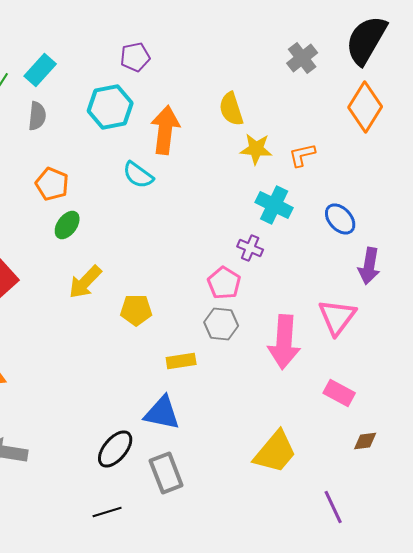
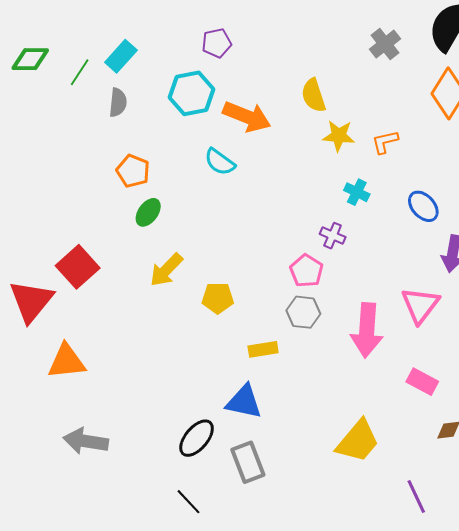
orange arrow: (165, 130) -> (247, 117), turned 105
cyan cross: (274, 205) -> (357, 192), size x0.7
black line: (107, 512) -> (188, 502), turned 64

